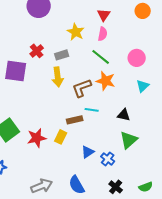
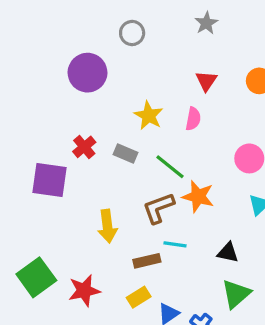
red triangle: (104, 15) -> (206, 81), moved
gray rectangle: (62, 55) -> (125, 154), turned 40
green line: (101, 57) -> (170, 167), moved
yellow arrow: (58, 77) -> (107, 226), moved
yellow rectangle: (61, 137) -> (139, 297), moved, turned 32

